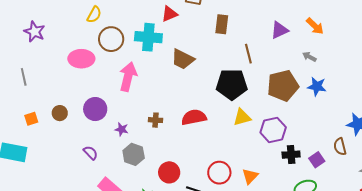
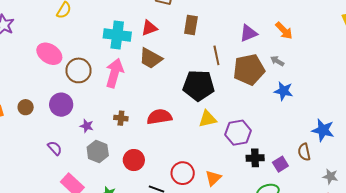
red triangle: (169, 14) -> (149, 28), moved
brown circle: (111, 39) -> (79, 70), moved
pink ellipse: (81, 59) -> (49, 54), turned 30
pink arrow: (128, 77) -> (114, 73), moved
brown pentagon: (283, 86) -> (249, 70), moved
red circle: (169, 172) -> (134, 160), moved

